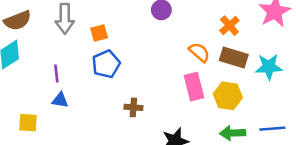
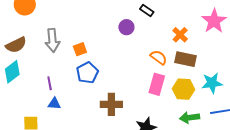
cyan star: (269, 67) -> (212, 83), moved
pink rectangle: (194, 87) -> (157, 84), turned 35
brown cross: (133, 107) -> (111, 104), size x1.5

